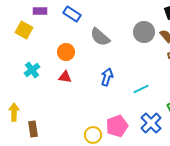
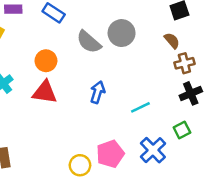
gray circle: (144, 32) -> (122, 33), moved
red triangle: (65, 77) -> (45, 92), size x1.5

